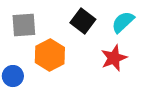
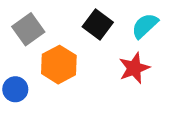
gray square: (24, 25) -> (28, 29), turned -32

